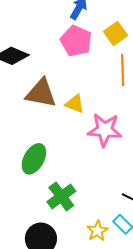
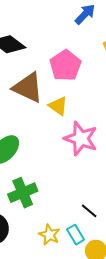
pink pentagon: (76, 41) -> (65, 65), moved
yellow star: (97, 231) -> (49, 235), turned -30

